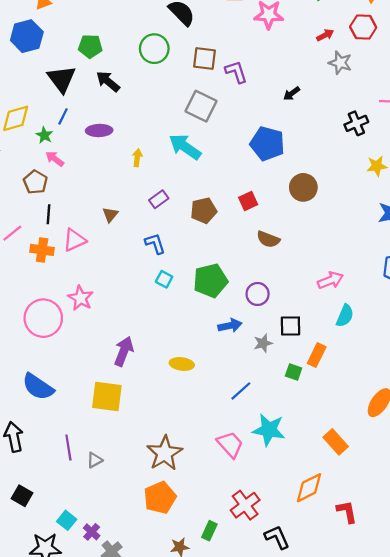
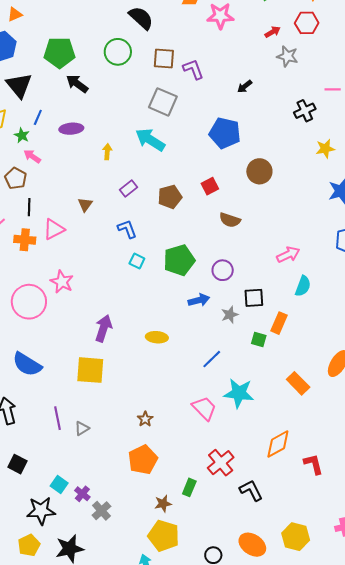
green pentagon: (90, 46) -> (59, 53), size x1.4
black triangle: (62, 79) -> (19, 85), moved
orange rectangle: (336, 442) -> (298, 383), moved
brown star: (165, 453) -> (145, 419), size x0.5

